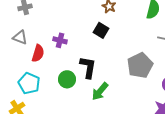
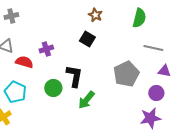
purple cross: (60, 40) -> (46, 49), turned -32
red semicircle: (38, 53) -> (24, 62), turned -90

